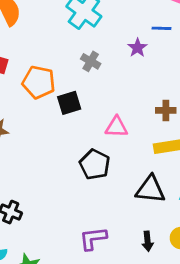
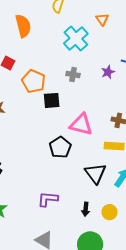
gray cross: (91, 61) -> (73, 74), turned -32
pink triangle: (116, 127) -> (81, 124), size x1.4
black triangle: (150, 189) -> (96, 173), turned 35

